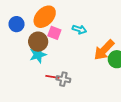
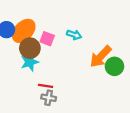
orange ellipse: (45, 17) -> (24, 31), moved
gray cross: (63, 79) -> (49, 98), moved

